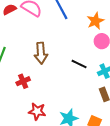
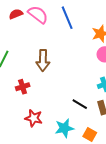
black line: (79, 64) -> (80, 104), moved

